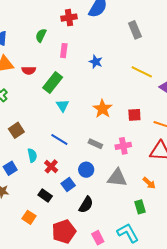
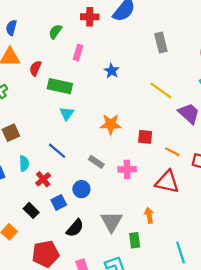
red semicircle: (29, 70) -> (35, 68), turned 104
green rectangle: (53, 82) -> (60, 86), turned 55
orange star: (103, 109) -> (111, 124), turned 30
gray triangle: (117, 178) -> (111, 222), moved, turned 45
orange arrow: (149, 183) -> (149, 215), turned -152

